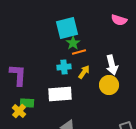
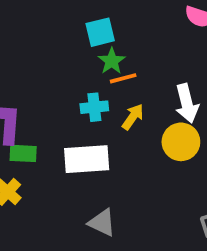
cyan square: (67, 28) -> (100, 32), size x0.7
green rectangle: (27, 103) -> (23, 153), moved

